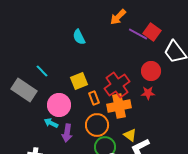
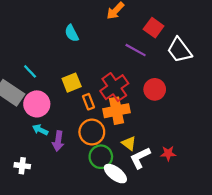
purple line: (138, 34) -> (136, 50), moved
red circle: (151, 71) -> (155, 89), moved
red star: (148, 93) -> (168, 153), moved
pink circle: (59, 105) -> (37, 104), moved

